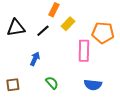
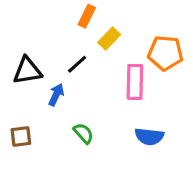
black triangle: (16, 28) -> (27, 71), moved
black line: (43, 31) -> (77, 64), moved

